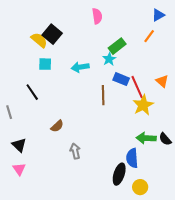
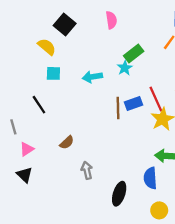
black square: (52, 34) -> (65, 24), moved
blue rectangle: (121, 79) -> (134, 104), moved, turned -42
black triangle: (19, 145) -> (24, 175), moved
pink triangle: (19, 169) -> (27, 149), moved, turned 32
black ellipse: (119, 174) -> (119, 194), moved

